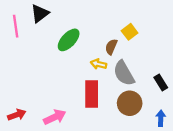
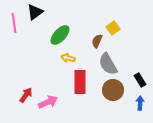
yellow arrow: (99, 64) -> (68, 58), moved
black rectangle: (161, 83) -> (140, 80), moved
red arrow: (17, 115) -> (26, 95), moved, turned -35

